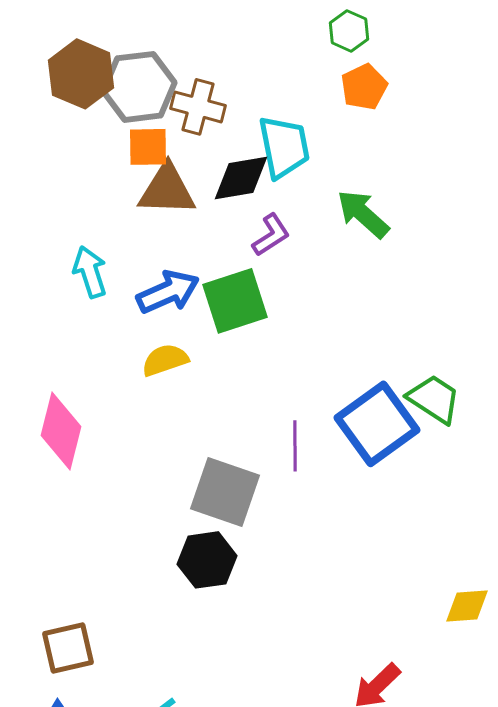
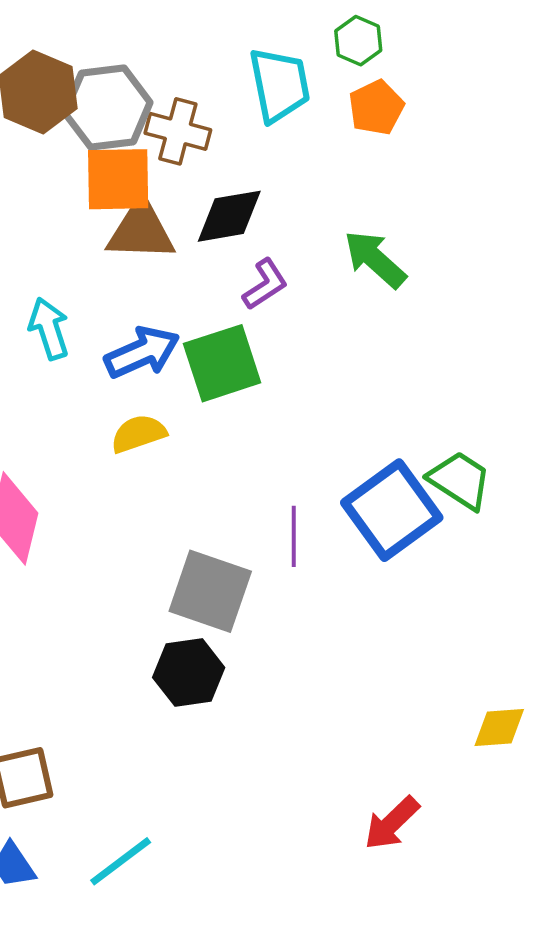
orange square: (148, 147) -> (118, 179), size x1.4
cyan trapezoid: (284, 147) -> (279, 85), moved

